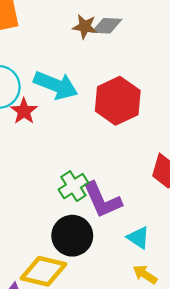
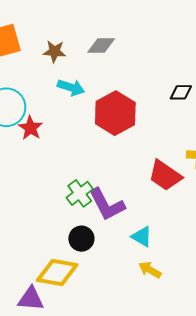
brown star: (85, 27) -> (55, 52), moved
cyan arrow: (56, 85) -> (71, 87), moved, size x0.7
black circle: (72, 236) -> (81, 239), size x0.7

